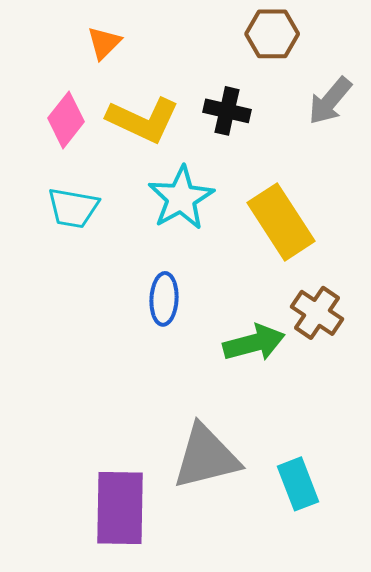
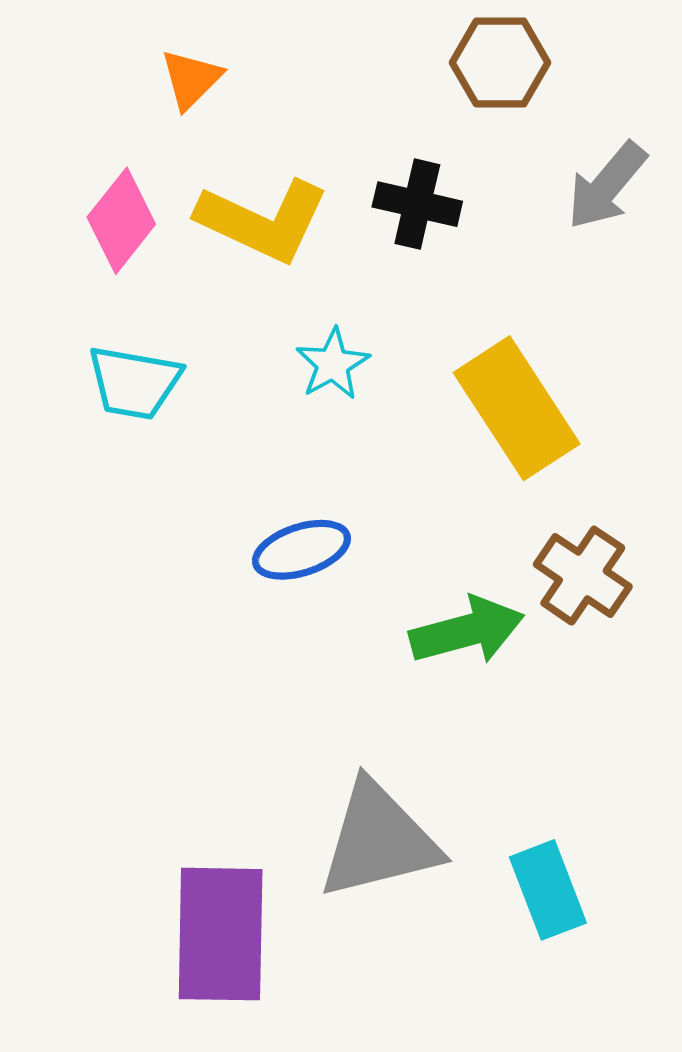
cyan star: (181, 198) -> (333, 364), size x0.6
blue ellipse: (164, 299) -> (301, 550), turned 69

